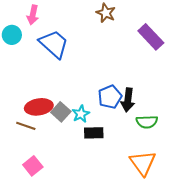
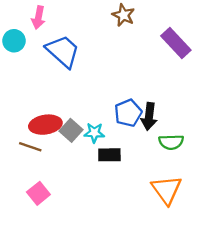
cyan star: (81, 114) -> (94, 133), turned 30

